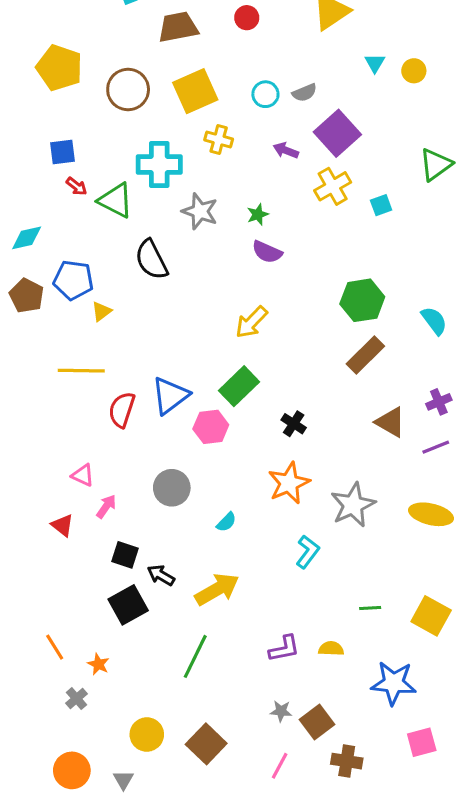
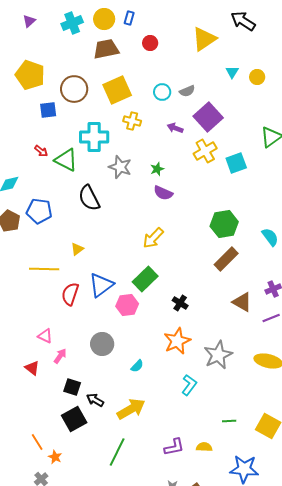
blue square: (62, 152) -> (48, 110), moved
cyan square: (381, 205) -> (236, 163), size x1.5
yellow triangle: (102, 311) -> (77, 249), moved
orange line: (55, 647) -> (37, 442), moved

